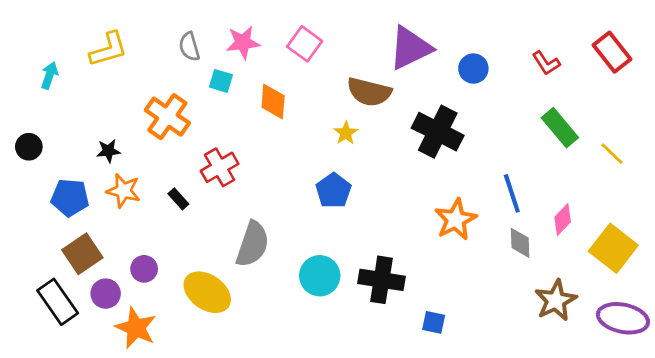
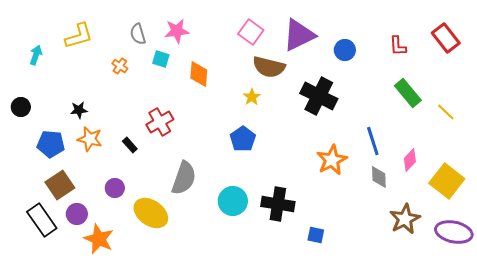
pink square: (305, 44) -> (251, 32), moved
red L-shape: (546, 63) -> (398, 46), turned 30
orange cross: (167, 117) -> (120, 66), moved, size x0.5
purple circle: (144, 269) -> (115, 188), moved

